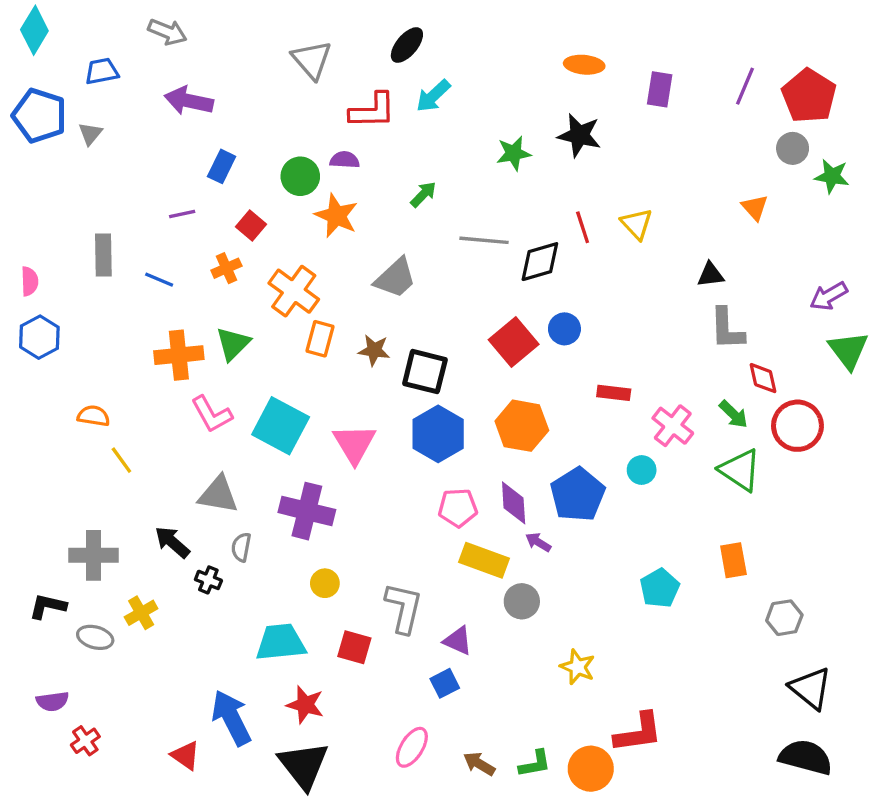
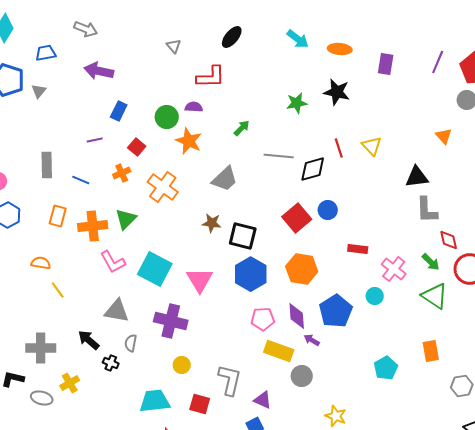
gray triangle: (312, 60) -> (174, 46), size x0.6
cyan arrow: (433, 96) -> (298, 39), moved, turned -100
black triangle: (711, 275) -> (417, 177), size x1.4
orange rectangle: (320, 339) -> (58, 216), moved

